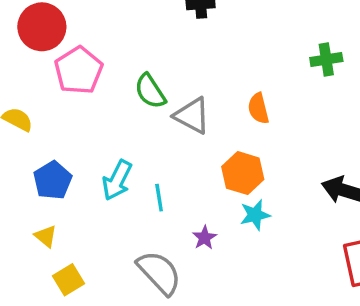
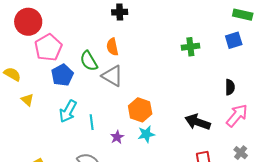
orange semicircle: (258, 108) -> (112, 47), moved
blue pentagon: (53, 180) -> (62, 75), moved
yellow triangle: (46, 236) -> (27, 100), moved
purple star: (204, 238) -> (117, 137), moved

